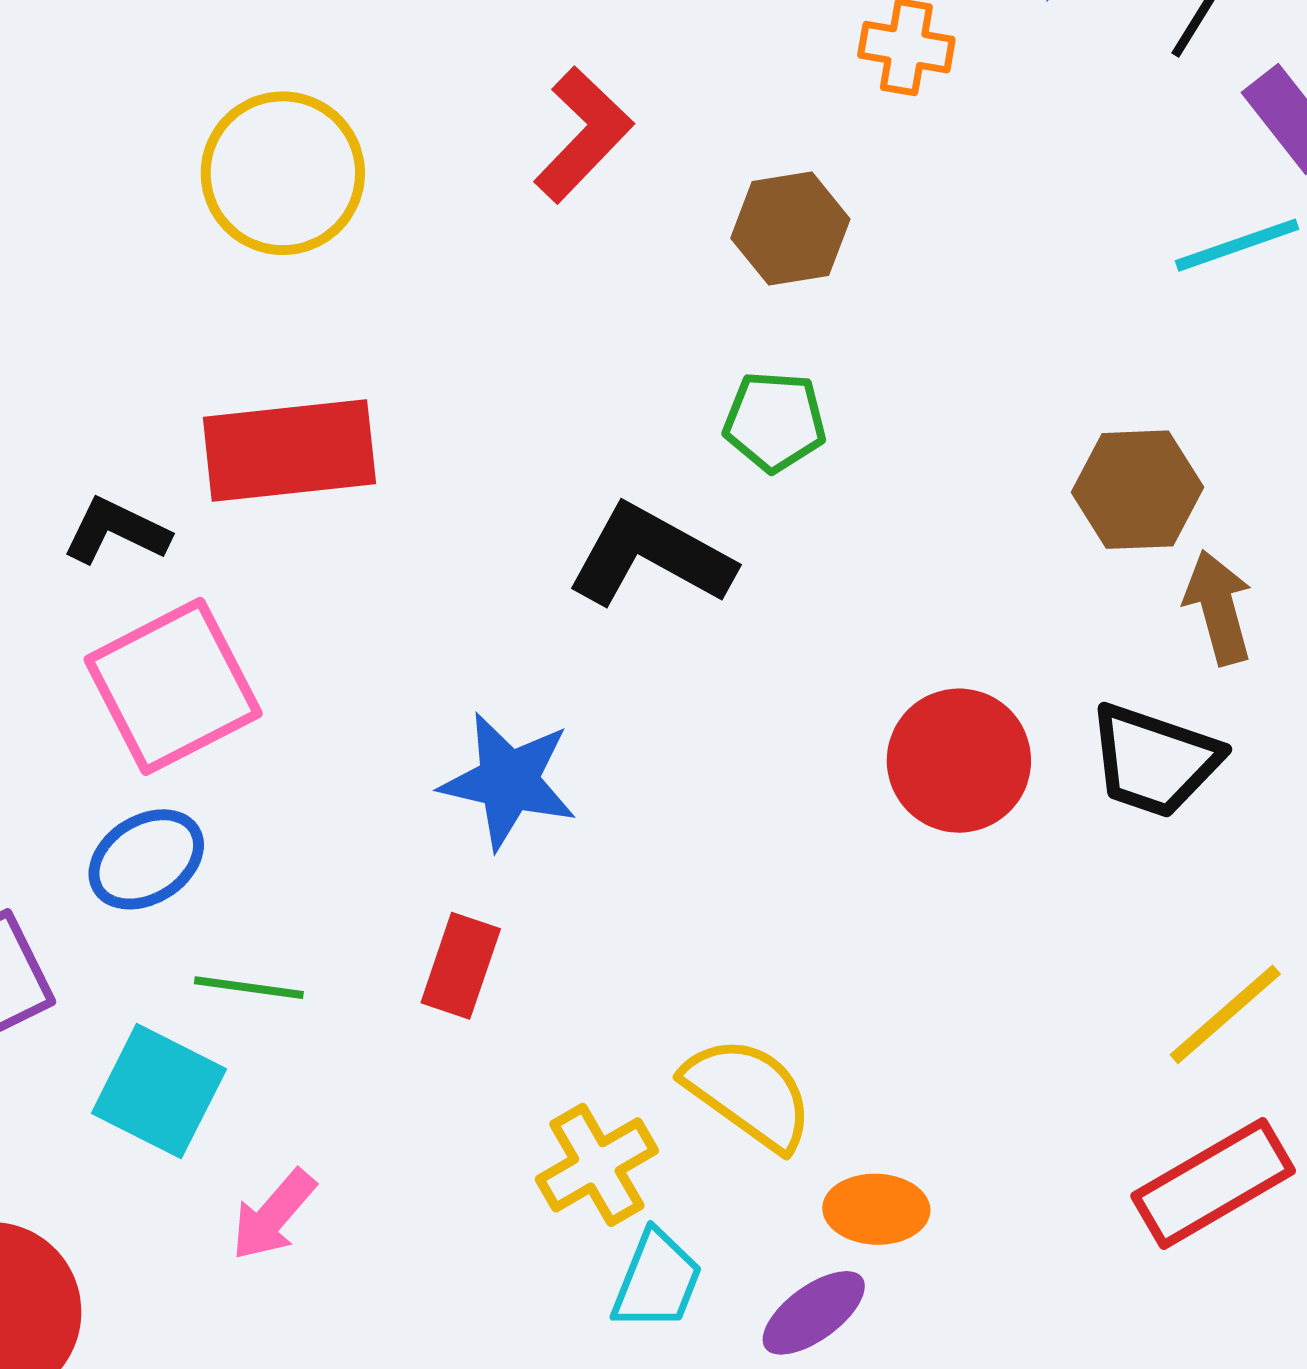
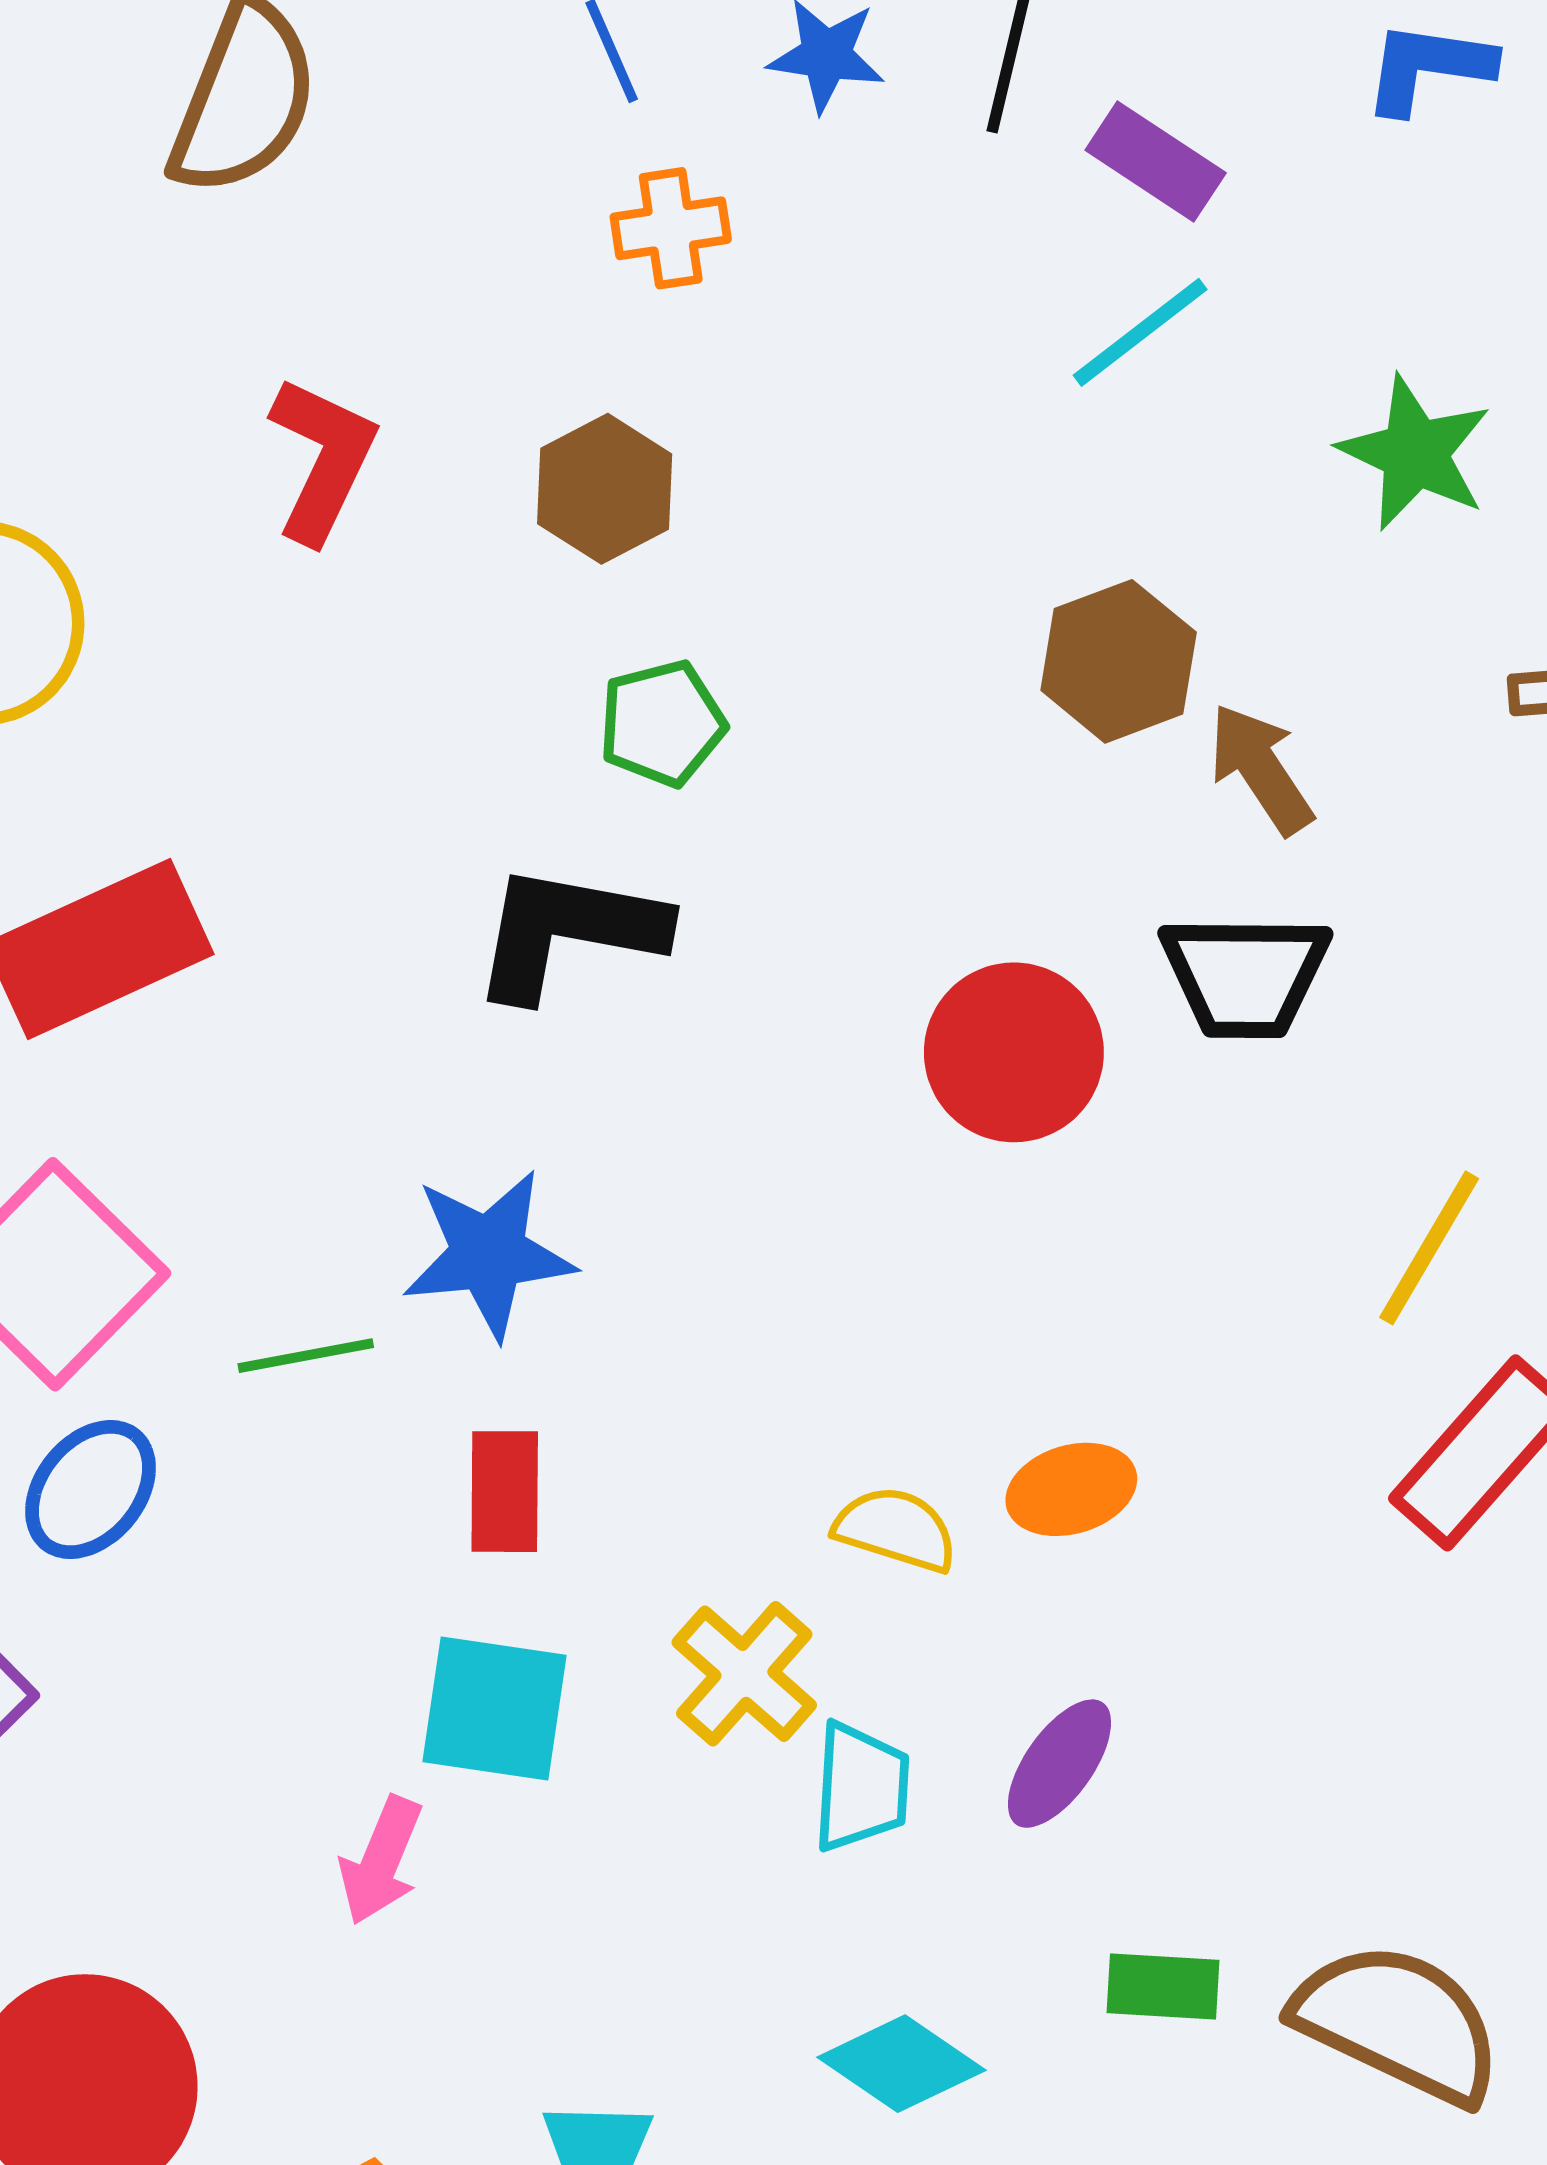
green line: (249, 988) -> (306, 1356), moved
cyan square: (159, 1091) -> (495, 1708), moved
yellow semicircle: (749, 1093) -> (896, 1529), size x0.7
orange ellipse: (876, 1209) -> (1071, 1489), moved

